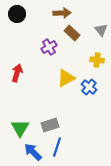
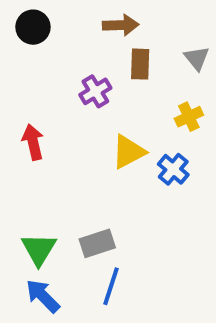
brown rectangle: (72, 33) -> (140, 64), turned 49
yellow cross: (97, 60) -> (189, 117), turned -32
red arrow: (17, 73) -> (33, 142), turned -30
blue arrow: (33, 152) -> (43, 296), moved

